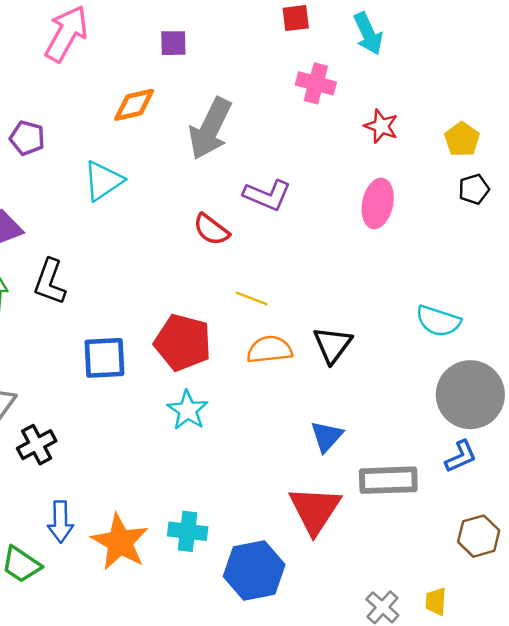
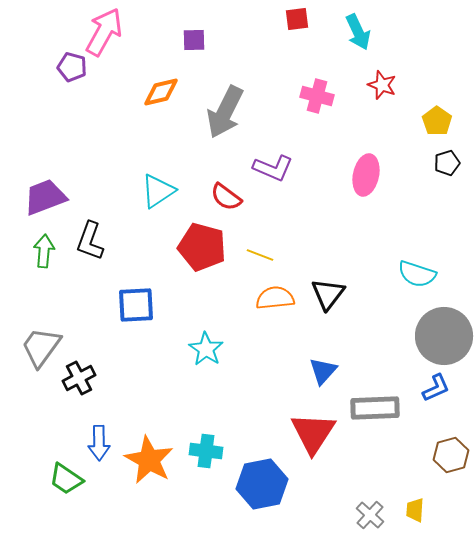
pink cross: (316, 83) -> (317, 96), moved
red star: (381, 126) -> (382, 85), moved
purple pentagon: (27, 138) -> (72, 67), moved
cyan triangle: (103, 181) -> (158, 191), moved
red pentagon: (183, 342) -> (202, 247), moved

